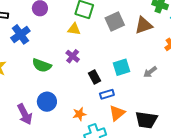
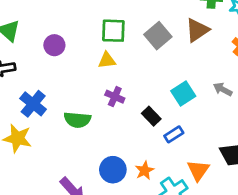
blue cross: (20, 34) -> (33, 104), moved
gray arrow: (150, 72) -> (223, 89), turned 80
blue circle: (47, 102) -> (113, 170), moved
orange triangle: (117, 113) -> (198, 170), moved

